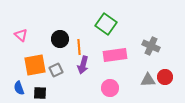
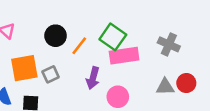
green square: (106, 24) -> (113, 37), moved
orange line: (79, 47) -> (79, 46), turned 42
purple arrow: (83, 65) -> (93, 78), moved

